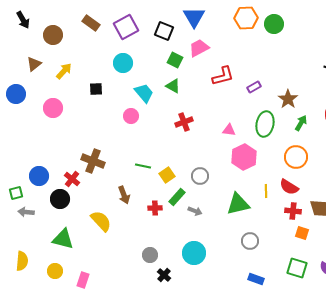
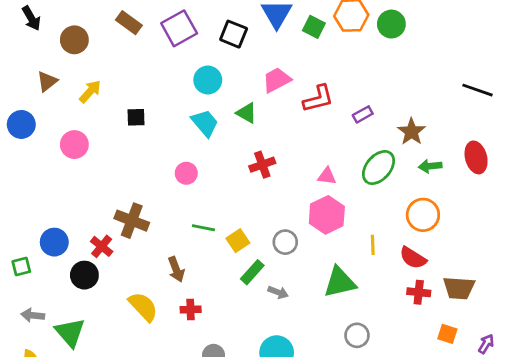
pink trapezoid: (199, 48) -> (277, 80), moved
green square: (175, 60) -> (314, 27), moved
cyan circle: (123, 63) -> (208, 80), moved
pink circle: (131, 116) -> (186, 173), moved
green arrow: (301, 123) -> (430, 166), turned -126
green ellipse: (265, 124) -> (378, 167), turned 30
pink hexagon: (244, 157) -> (327, 215), moved
yellow line: (266, 191) -> (373, 245), moved
red cross: (155, 208) -> (191, 310), moved
gray arrow: (26, 212) -> (33, 315), moved
orange square: (302, 233) -> (447, 334), moved
green triangle: (63, 239) -> (70, 332), moved, turned 35

